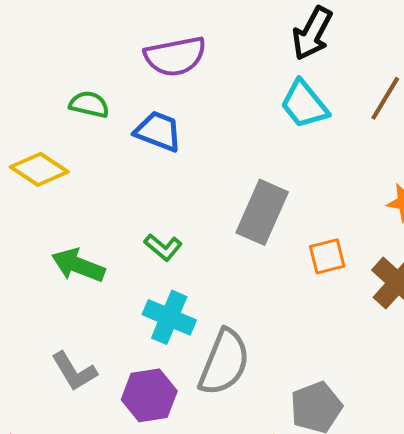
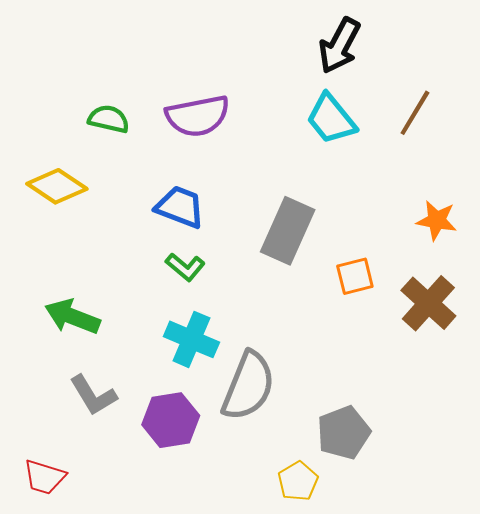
purple semicircle: (175, 56) -> (198, 116), moved
blue trapezoid: (158, 131) -> (180, 207), moved
green arrow: (78, 265) -> (72, 317), moved

